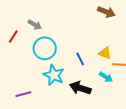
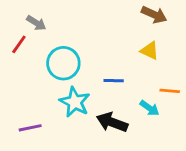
gray arrow: (35, 25) -> (36, 23), moved
yellow triangle: (105, 53) -> (150, 51), moved
blue line: (80, 59) -> (114, 81), turned -64

